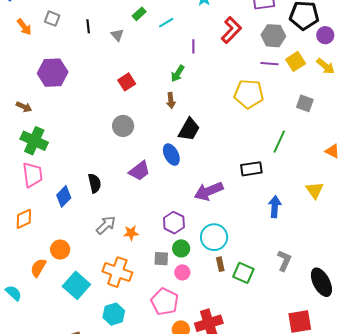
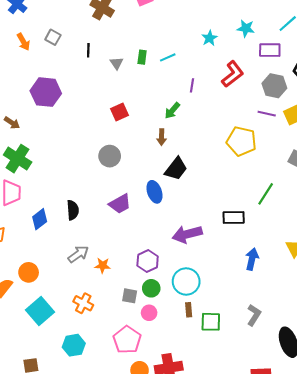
green rectangle: (139, 14) -> (142, 57), moved, turned -48
orange cross: (117, 272) -> (83, 303), size x0.7
green square: (243, 273) -> (211, 322), turned -30

